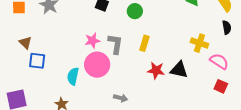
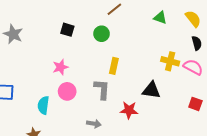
gray L-shape: (115, 44) -> (102, 89), moved
pink semicircle: (219, 61) -> (193, 67), moved
pink circle: (97, 65) -> (67, 91), size x0.7
red star: (156, 70) -> (129, 110), moved

